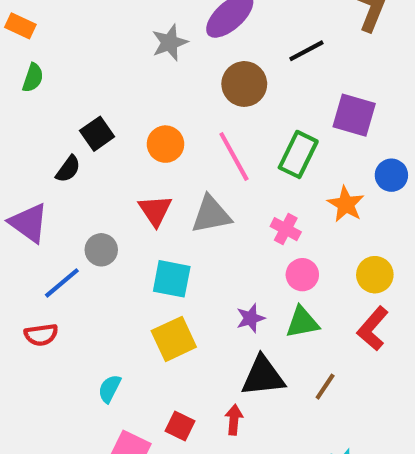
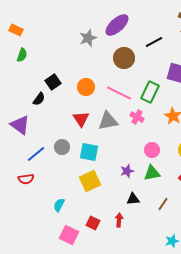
pink line: (234, 157) -> (119, 93), turned -35
pink cross: (286, 229) -> (137, 117), moved
gray circle: (101, 250) -> (62, 147), moved
black triangle: (263, 376) -> (133, 199), size x0.6

